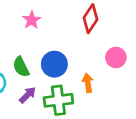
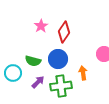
red diamond: (90, 19) -> (64, 32), moved
green semicircle: (21, 67) -> (33, 61), turned -49

